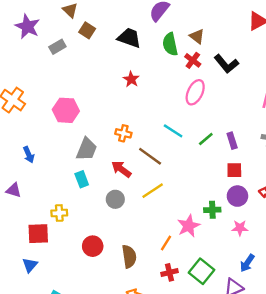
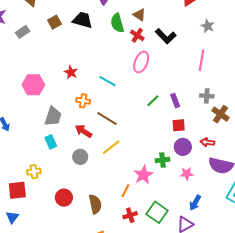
brown square: (87, 30) -> (54, 22), moved, turned 32
red star: (131, 79) -> (71, 72), moved
cyan line: (173, 131) -> (108, 81), moved

